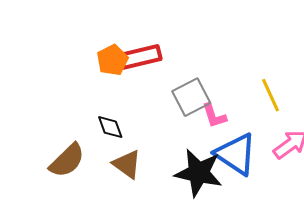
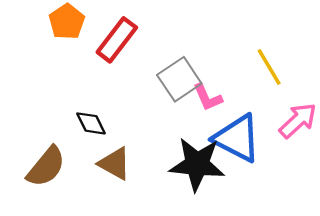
red rectangle: (141, 57) -> (117, 40), turned -33
orange pentagon: (112, 60) -> (67, 22), moved

